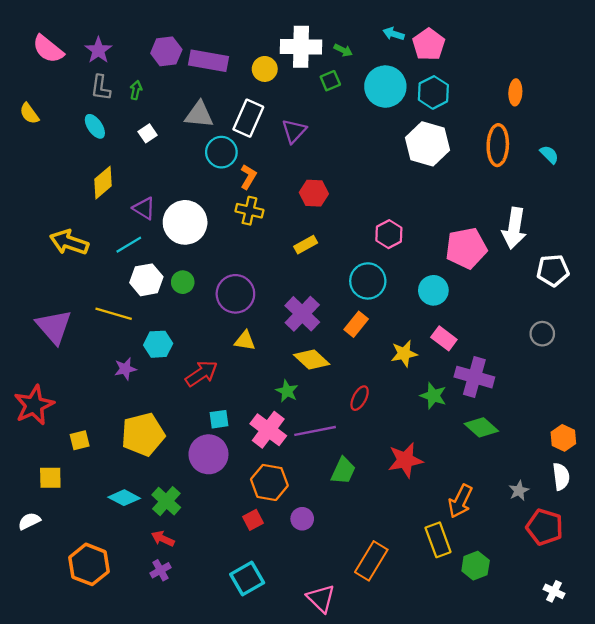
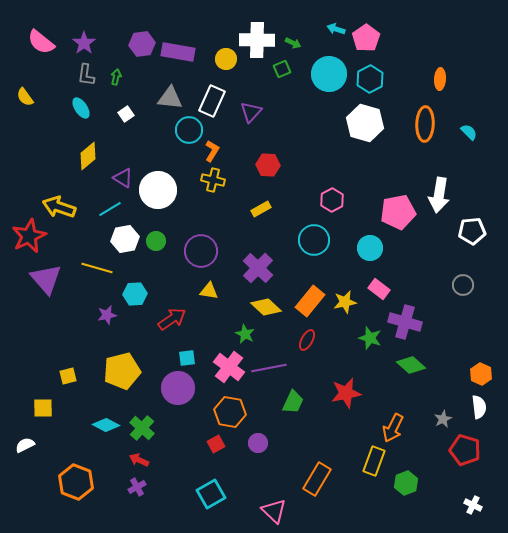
orange rectangle: (356, 324) -> (310, 301), moved, size x1.4
red star: (34, 405) -> (29, 236), moved
yellow rectangle: (438, 540) -> (374, 461), turned 40

